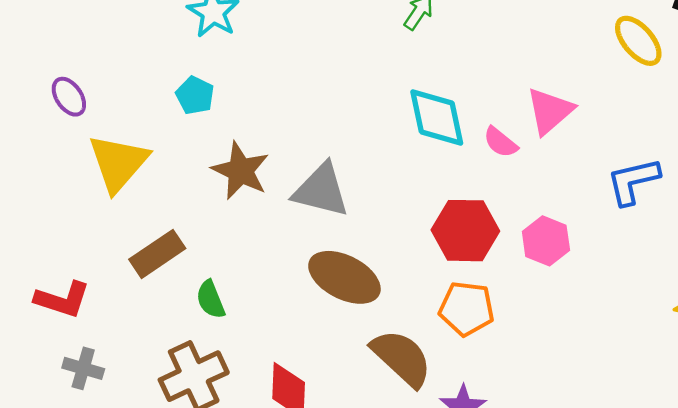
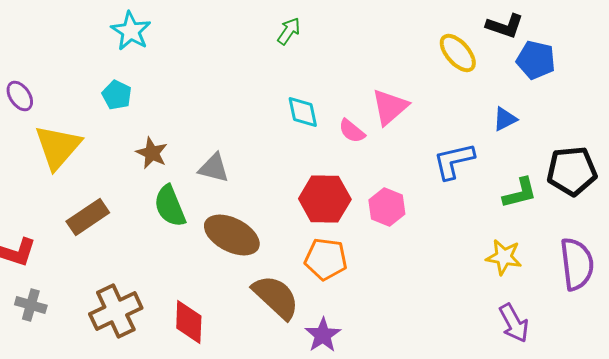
cyan diamond: (437, 117) -> (303, 112), size x0.7
brown star: (240, 171) -> (152, 153), size x0.7
gray triangle: (321, 190) -> (214, 168), size x0.7
green semicircle: (211, 299) -> (170, 206), moved, size x1.4

